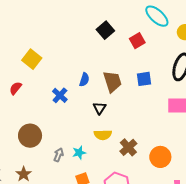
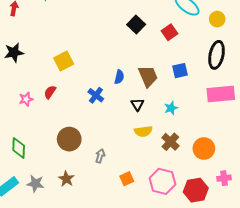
yellow square: (32, 59) -> (64, 61), turned 30
cyan star: (79, 153) -> (171, 108), moved

